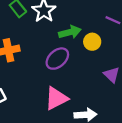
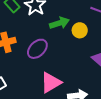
purple ellipse: (57, 59) -> (37, 49), moved

